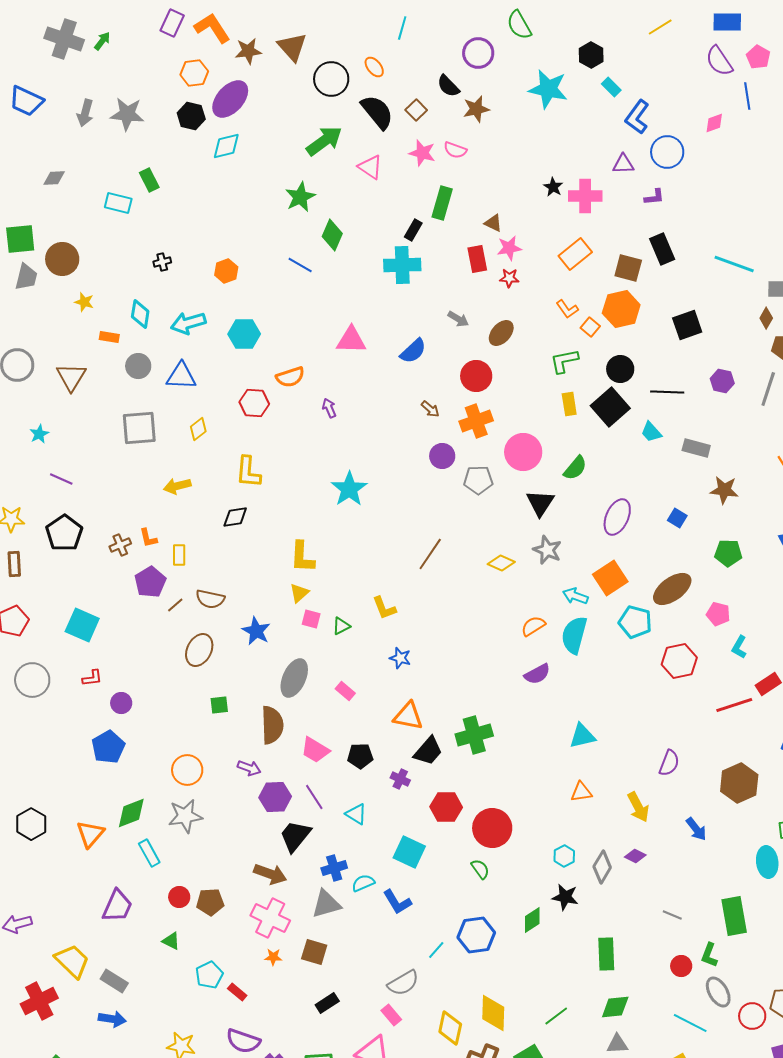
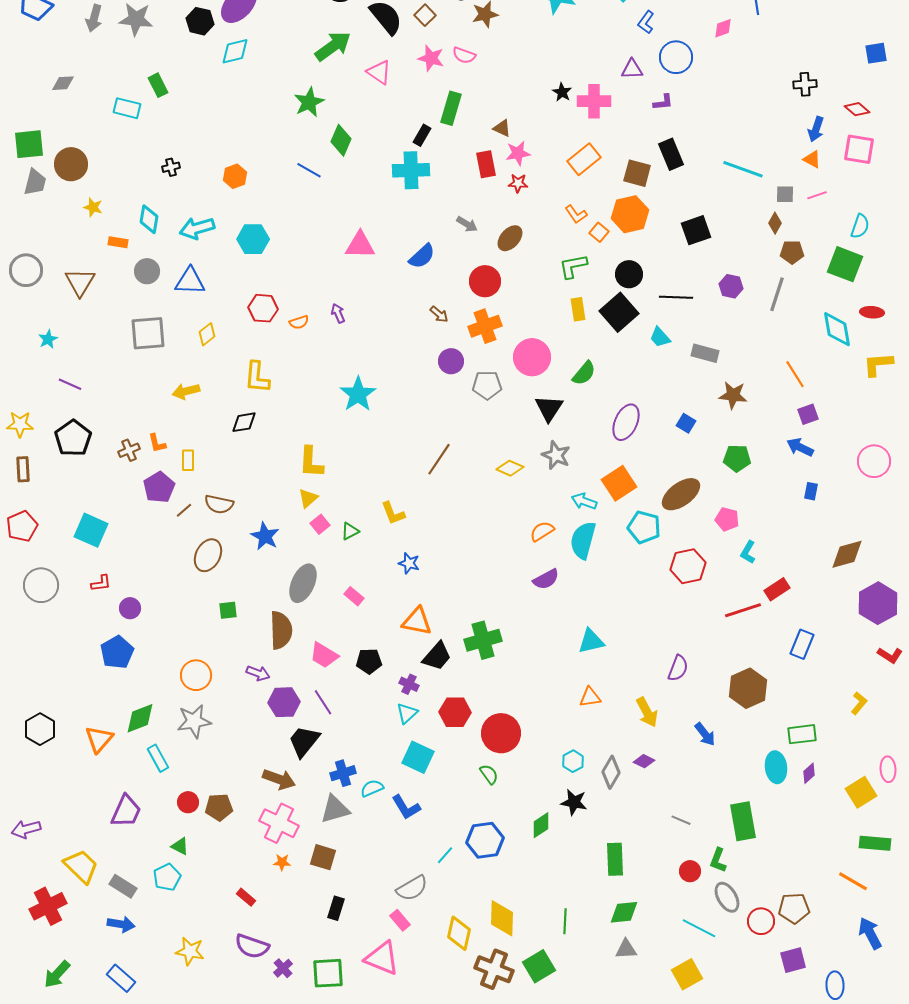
blue L-shape: (637, 117) -> (646, 22), size x0.7
orange semicircle: (290, 377) -> (299, 322), moved, size x0.7
pink square: (311, 619) -> (320, 524), turned 36
cyan triangle: (356, 814) -> (407, 713), moved, turned 45
cyan pentagon: (209, 975) -> (167, 877), moved
black rectangle: (327, 1003) -> (336, 908), turned -40
green line: (556, 1016) -> (565, 921), turned -50

